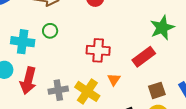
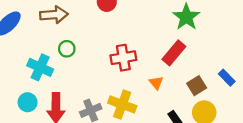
cyan cross: (23, 42) -> (40, 67), turned 30
orange triangle: (114, 79) -> (156, 83), moved

